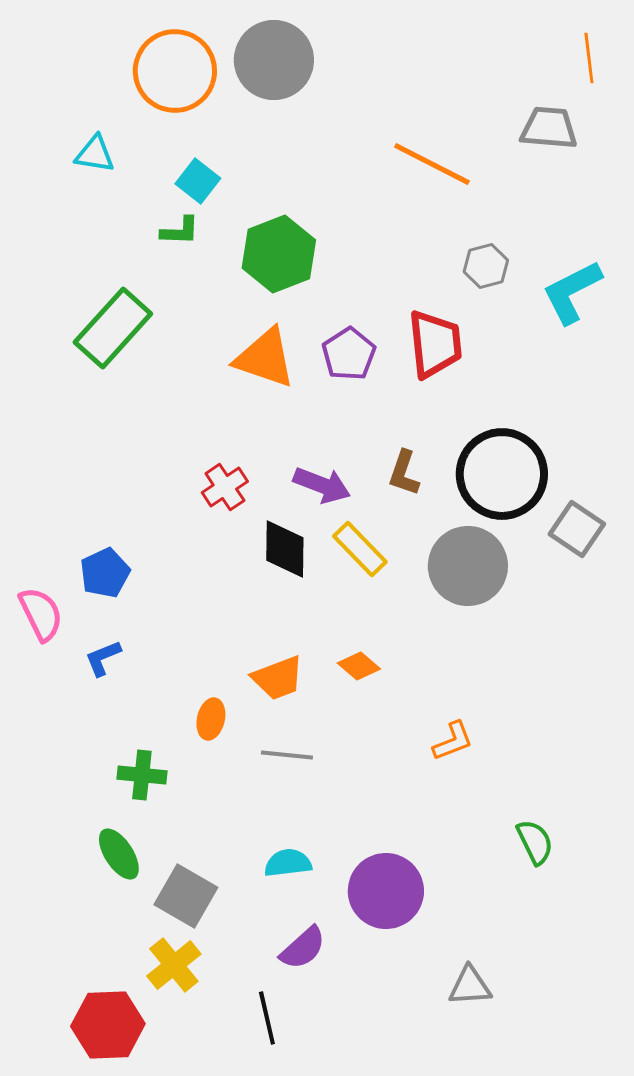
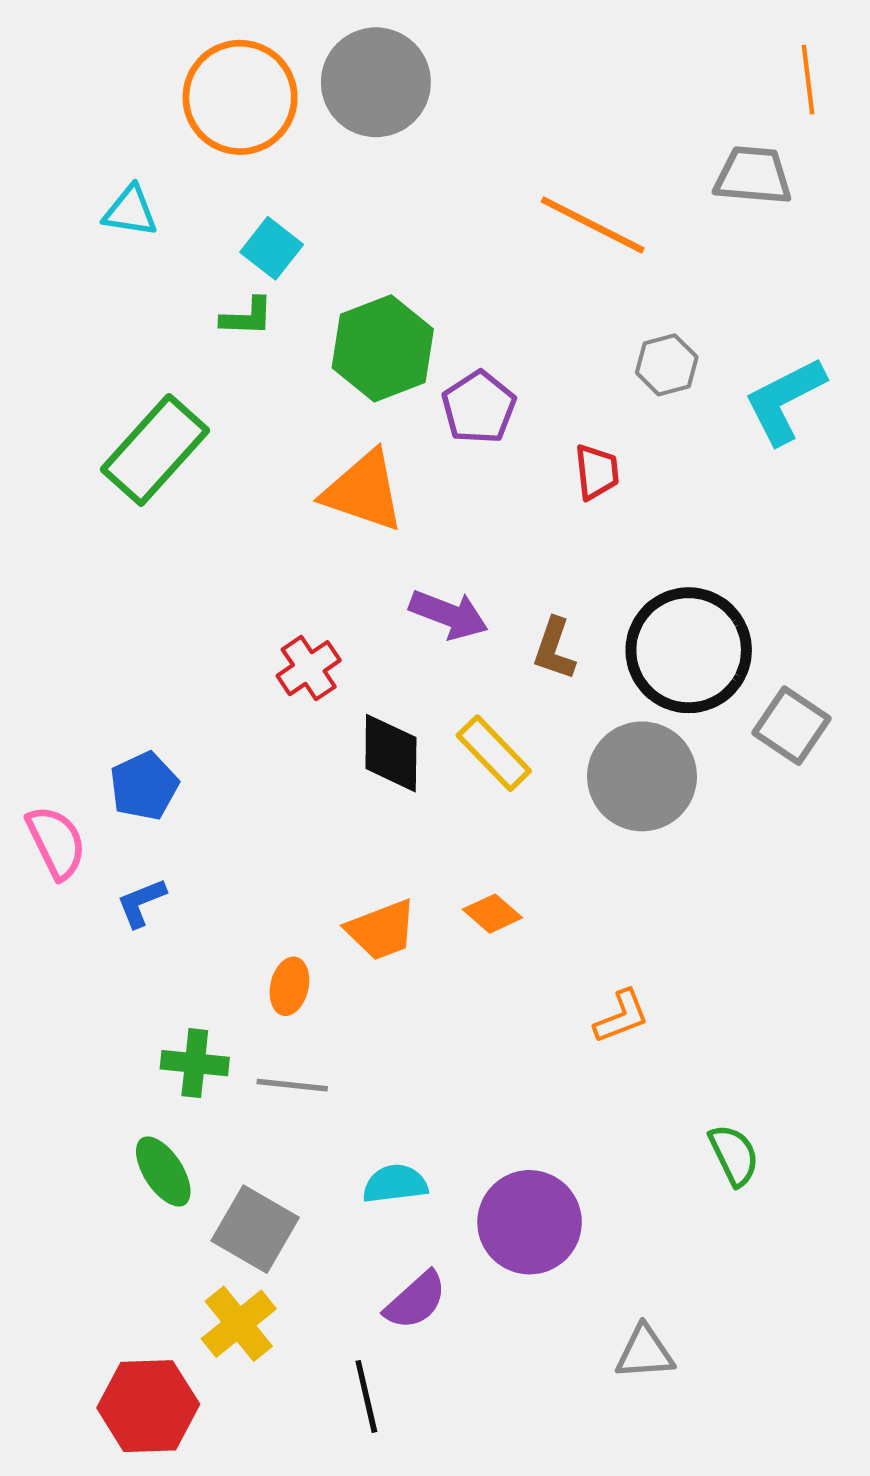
red trapezoid: (435, 344) -> (597, 472), size x0.6
purple pentagon: (349, 354) -> (479, 407), moved
purple arrow: (322, 485) -> (449, 615), moved
gray line: (287, 755) -> (292, 1085), moved

